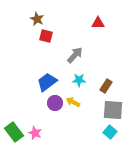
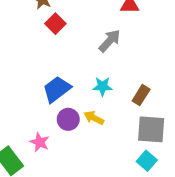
red square: (46, 36) -> (55, 24), turned 32
gray arrow: (75, 55) -> (110, 41), moved
pink star: (35, 133) -> (40, 142), moved

